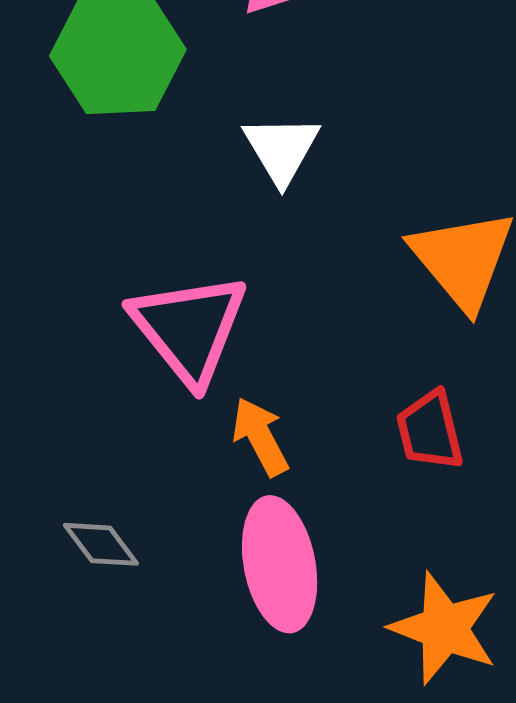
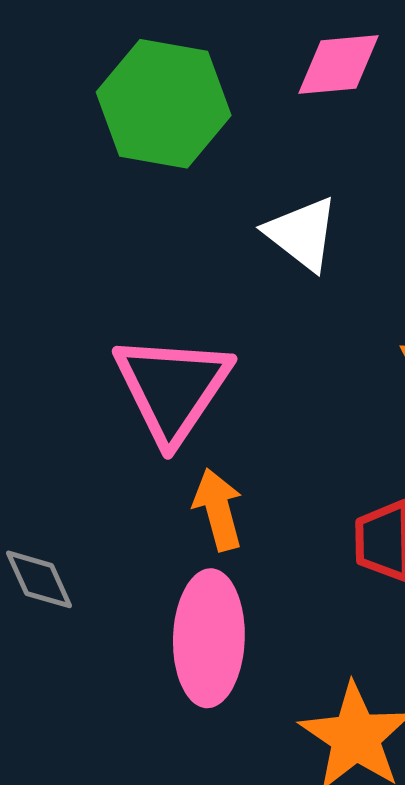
white triangle: (281, 149) -> (302, 234), turned -34

